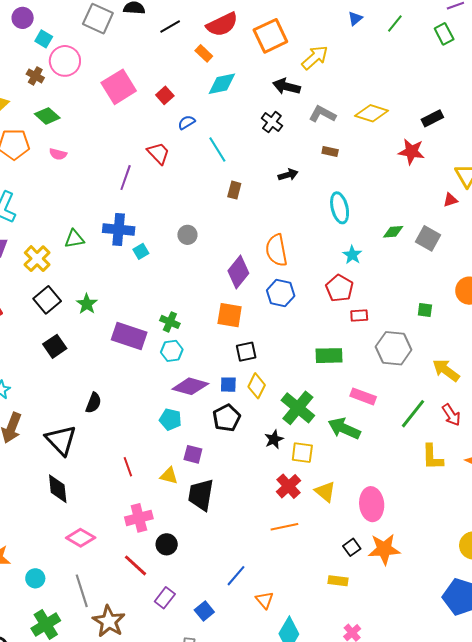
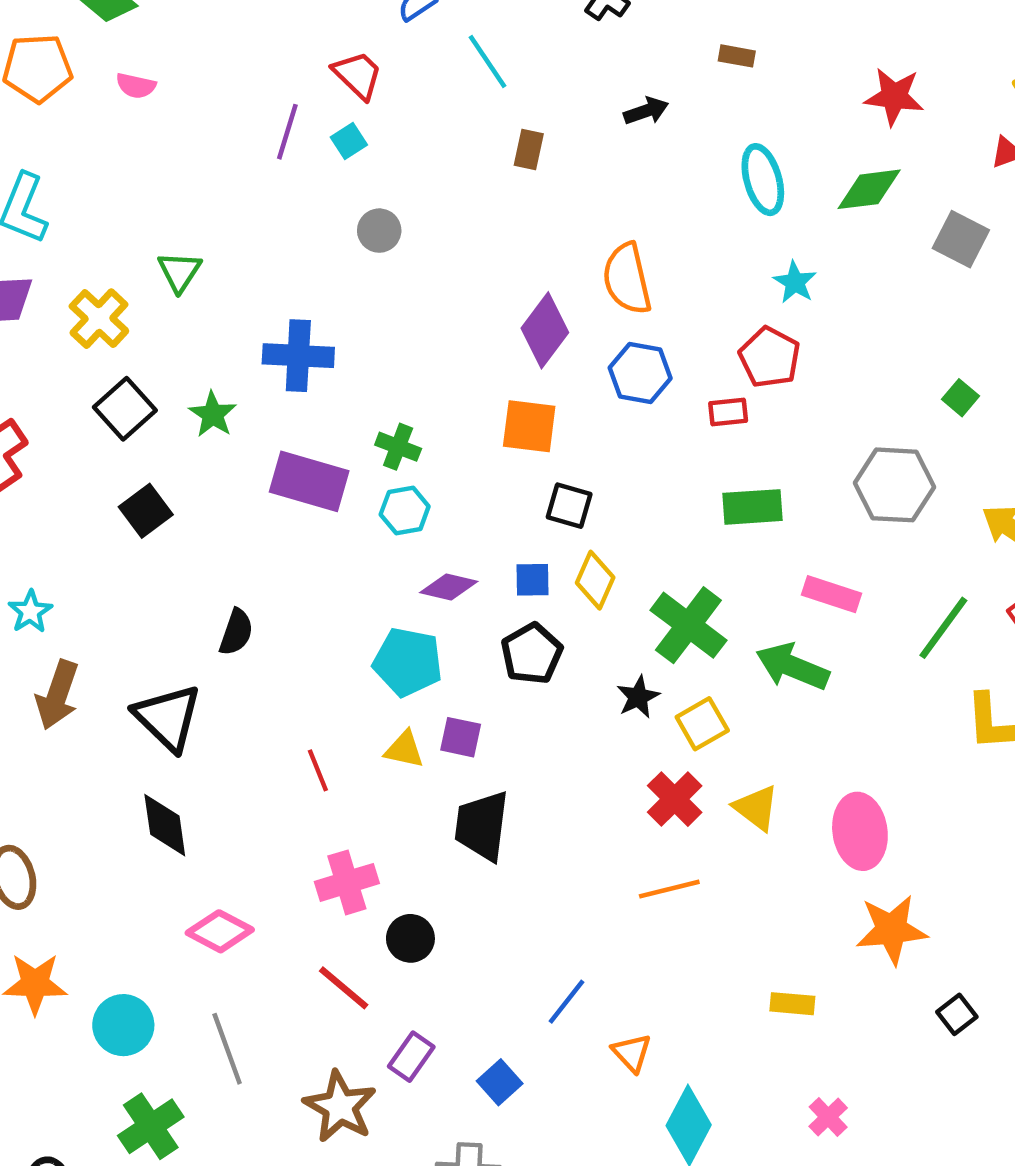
red star: (411, 152) -> (894, 97), moved
blue cross: (119, 230) -> (298, 356), moved
green diamond: (393, 232) -> (869, 189), moved, size x1.4
gray circle: (187, 235) -> (379, 231), moved
green triangle: (74, 239) -> (180, 272), turned -45
cyan square: (141, 251) -> (349, 141), moved
green square: (425, 310) -> (961, 398), turned 35
red rectangle: (359, 315) -> (728, 412), moved
black square: (246, 352) -> (569, 506), turned 30
purple diamond: (190, 386) -> (449, 587), size x0.7
cyan pentagon: (170, 419) -> (408, 662), size x1.4
yellow square: (302, 453) -> (702, 724), turned -35
yellow triangle: (169, 476) -> (404, 749), moved
black square: (352, 547) -> (957, 1014), moved
cyan circle: (35, 578) -> (123, 1025), size x1.4
brown star: (109, 621) -> (340, 1107), moved

